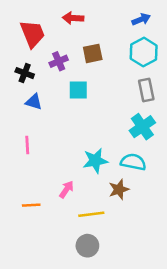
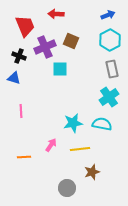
brown square: (93, 53) -> (71, 41), turned 35
purple cross: (59, 61) -> (45, 47), size x1.5
blue triangle: (34, 102) -> (14, 78), moved
brown star: (119, 189) -> (92, 172), moved
yellow line: (91, 214) -> (80, 149), moved

